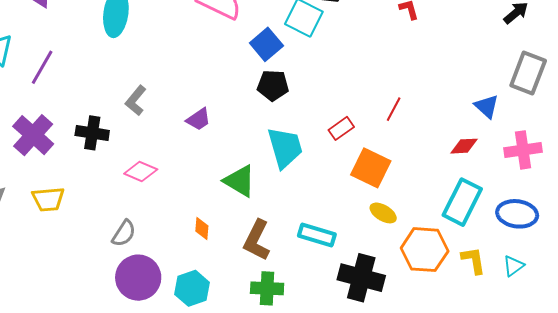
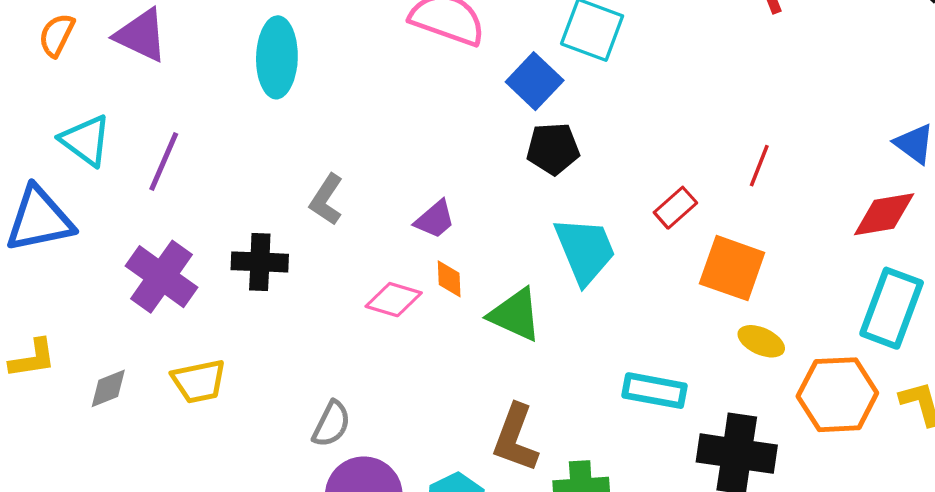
red diamond: (464, 146) -> (884, 214), size x1.4
pink diamond: (141, 172) -> (394, 300), moved
orange diamond: (202, 228) -> (449, 279), moved
brown L-shape: (257, 240) -> (515, 438), moved

